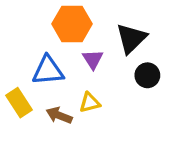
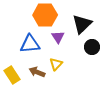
yellow rectangle: (19, 103) -> (12, 75), moved
yellow triangle: (90, 103) -> (56, 64), turned -32

